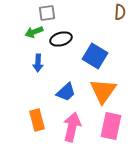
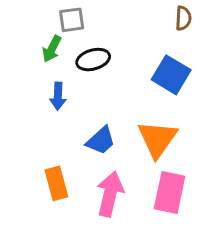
green arrow: (34, 32) -> (52, 49), turned -42
blue square: (95, 56) -> (171, 75), moved

